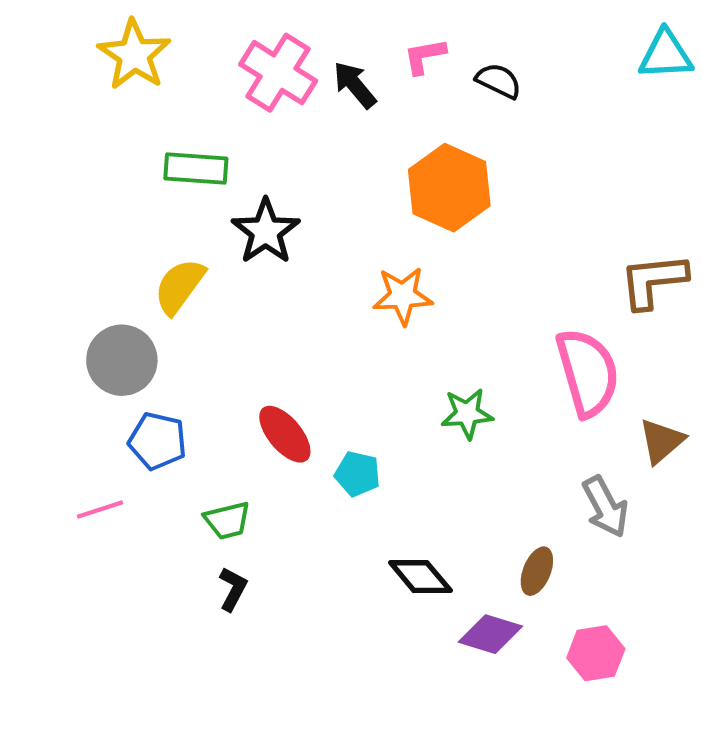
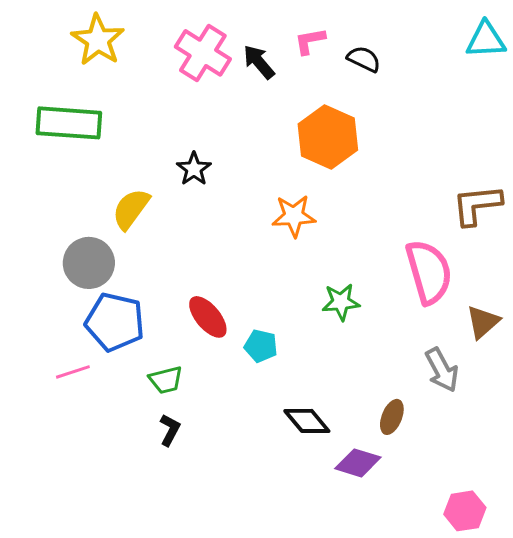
green rectangle: (196, 168) -> (69, 123), moved, size x1.4
black star: (266, 231) -> (194, 169), size x0.7
blue pentagon: (158, 441) -> (115, 322), size x1.4
pink hexagon: (596, 653) -> (465, 511), moved

